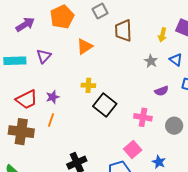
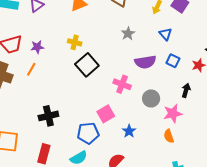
gray star: (151, 61) -> (128, 34), moved
purple semicircle: (161, 91) -> (145, 62), size x1.5

